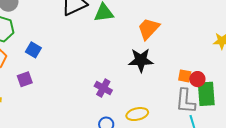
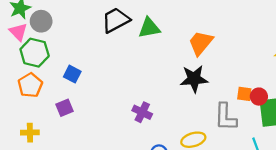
purple cross: (103, 88) -> (142, 112), moved
gray L-shape: (186, 101) -> (226, 117), moved

